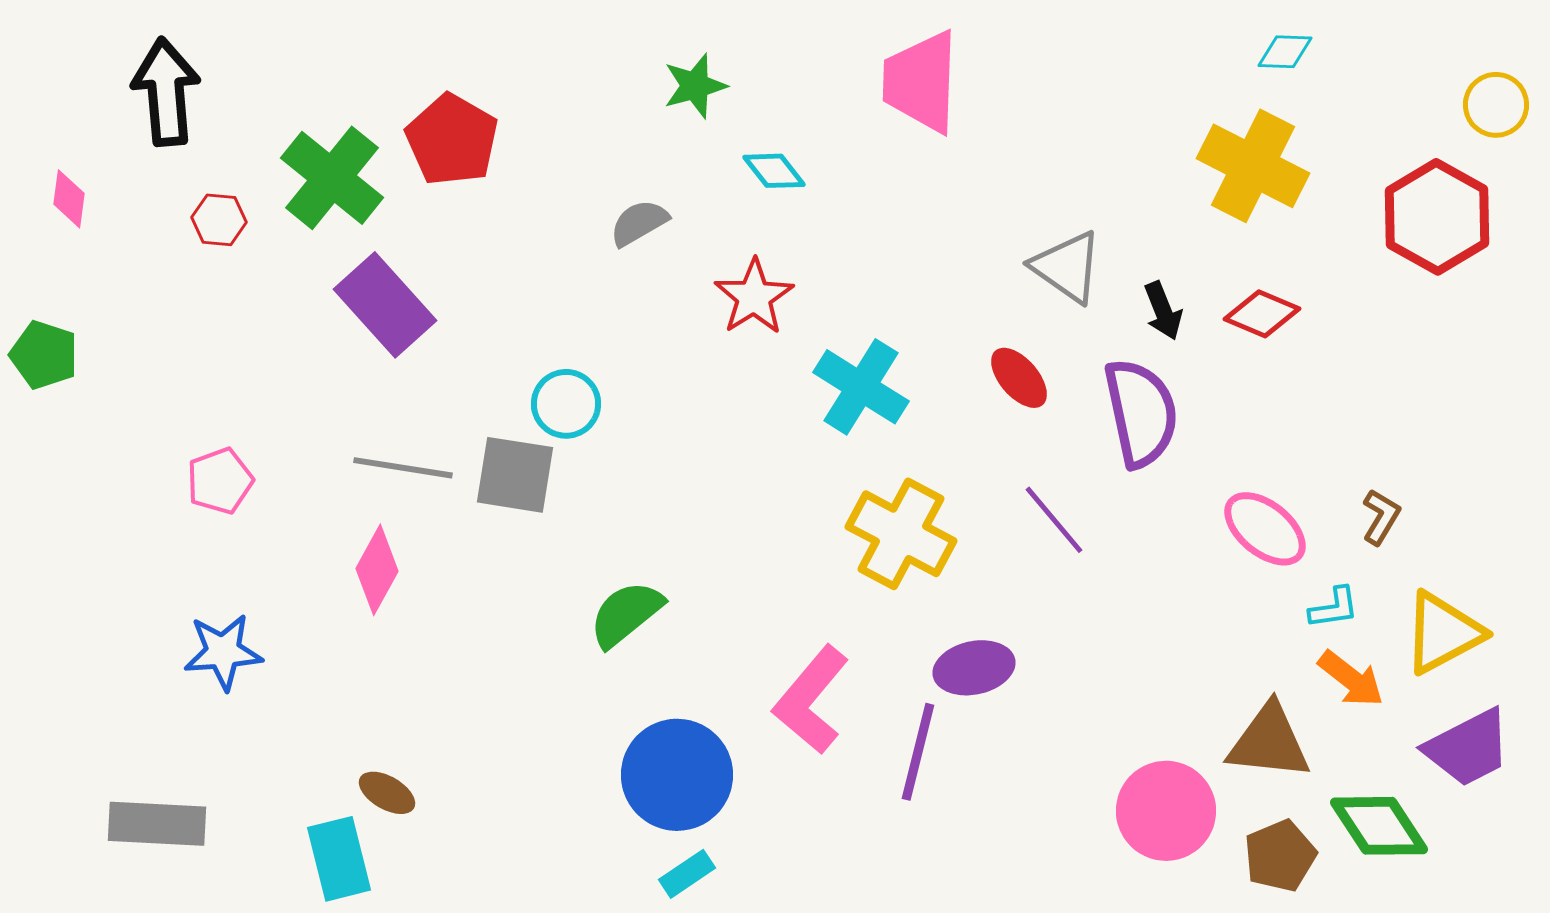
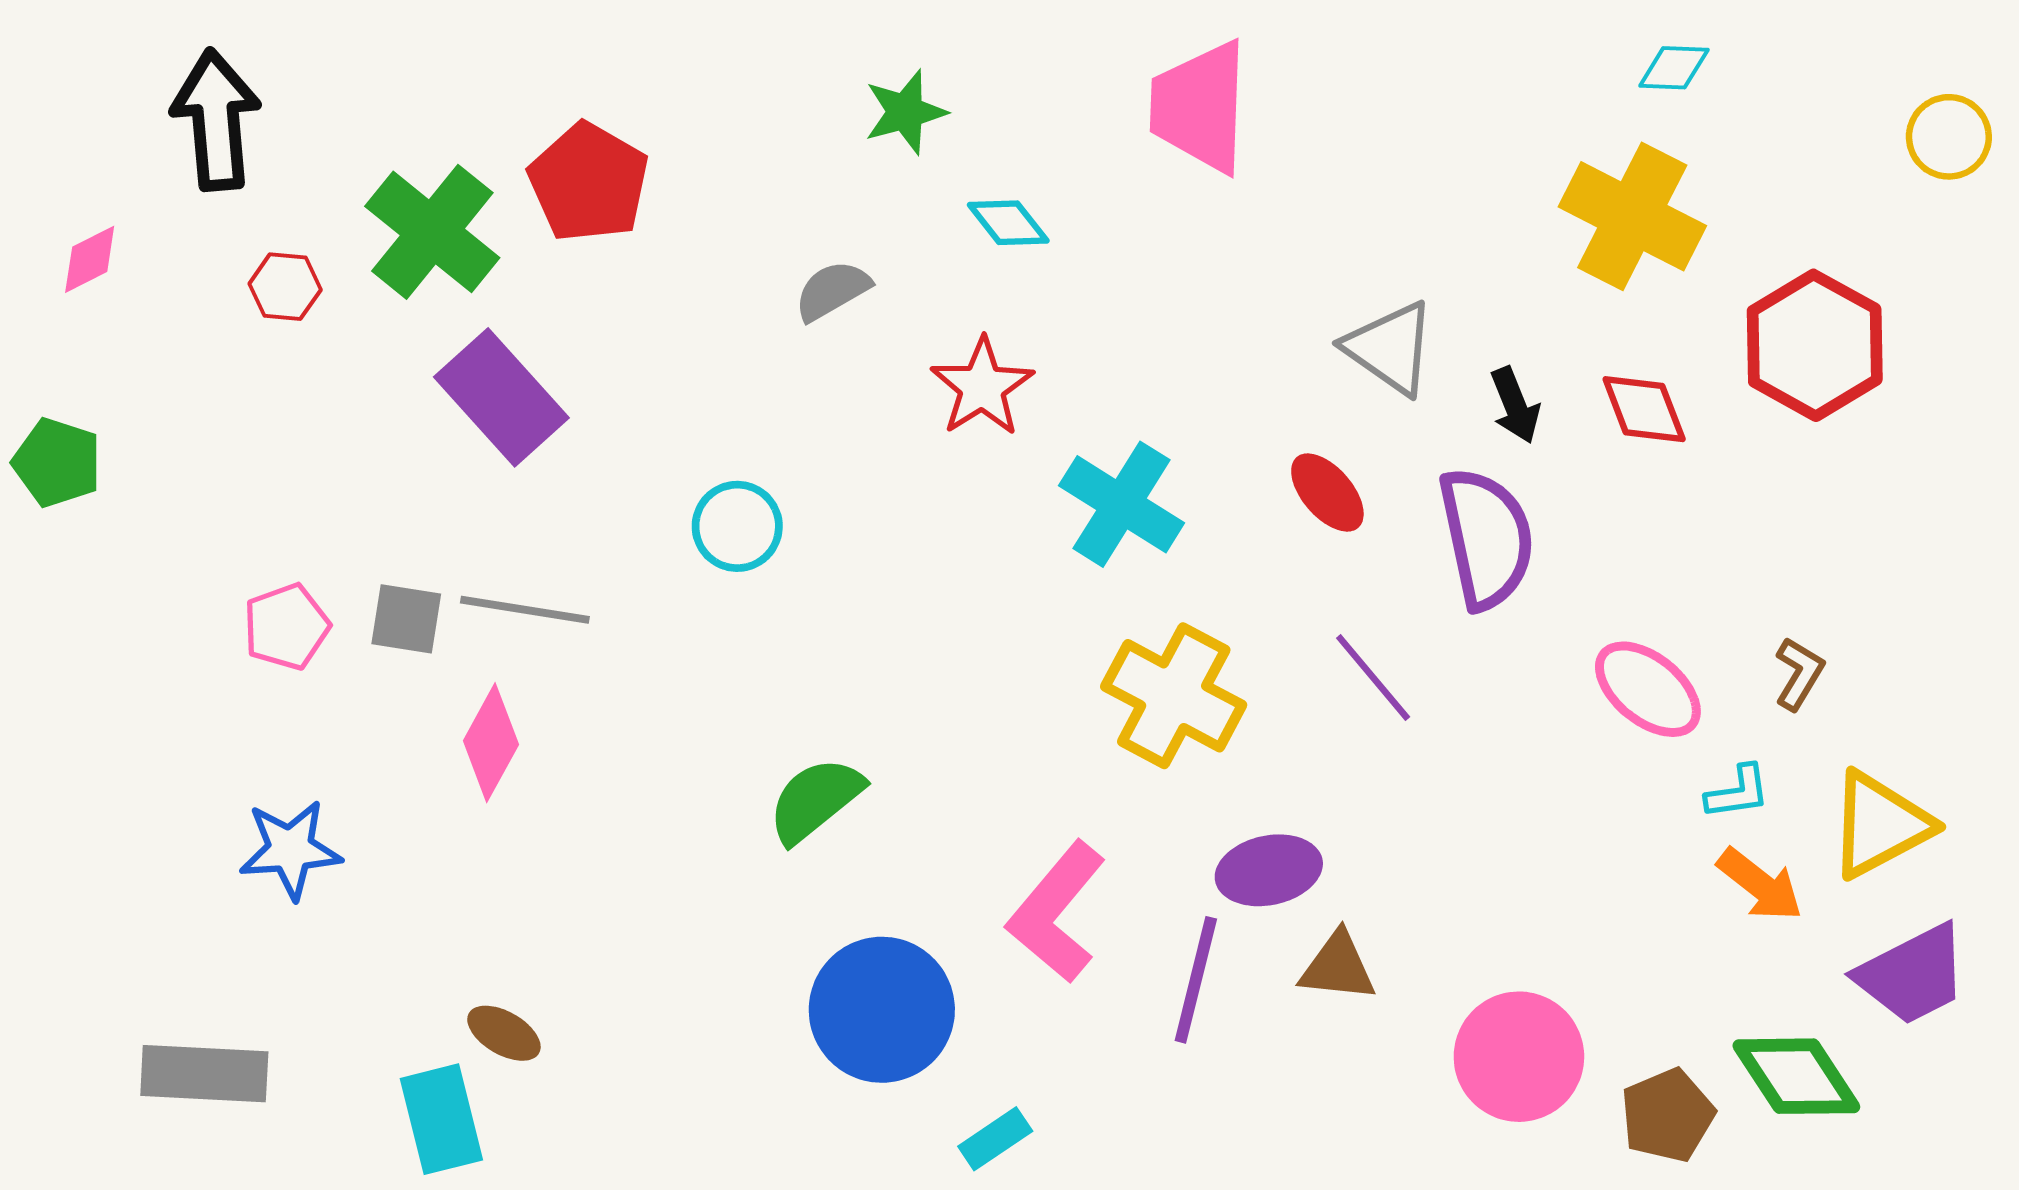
pink diamond: (69, 199) -> (90, 259), turned 56
red hexagon: (1437, 217) -> (1815, 345), moved
red diamond: (1262, 314) -> (1644, 409), turned 46
gray square: (515, 475) -> (406, 619), moved, size x0.7
brown triangle: (1269, 742) -> (1338, 967), moved, size x0.7
cyan rectangle: (687, 874) -> (995, 1139), moved

